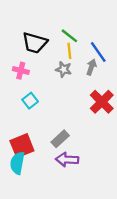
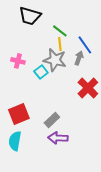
black trapezoid: (35, 43) -> (30, 16), moved
gray star: (64, 69) -> (55, 60), size x1.6
cyan square: (30, 101) -> (41, 72), moved
red square: (22, 146) -> (19, 114), moved

